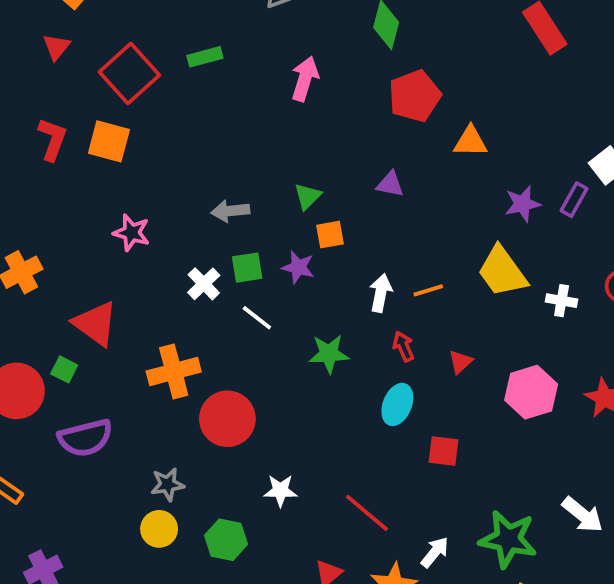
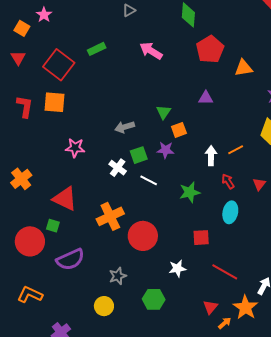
pink arrow: (305, 79) -> (151, 51), turned -65
red square: (444, 451) -> (201, 238), moved
yellow circle: (159, 529) -> (104, 306), moved

